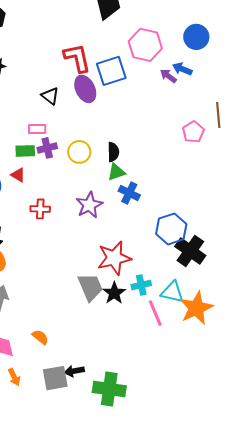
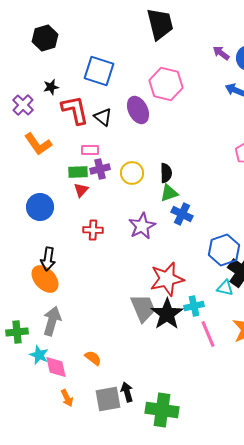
pink hexagon: (145, 45) -> (166, 84), moved
red L-shape: (77, 58) -> (75, 110), moved
blue square: (111, 71) -> (99, 71), moved, turned 36
purple arrow: (168, 76) -> (221, 53), moved
red triangle: (18, 175) -> (81, 190), moved, turned 42
cyan triangle: (172, 292) -> (225, 288), moved, size x0.7
black star: (114, 293) -> (167, 314), size x1.4
black arrow: (74, 371) -> (127, 392), turned 84

